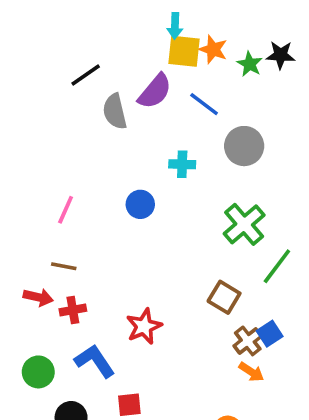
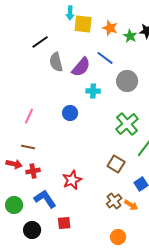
cyan arrow: (175, 26) -> (70, 13), moved
yellow square: (184, 51) -> (83, 24), moved
purple semicircle: (155, 91) -> (81, 67), moved
brown cross: (248, 341) -> (114, 201), moved

